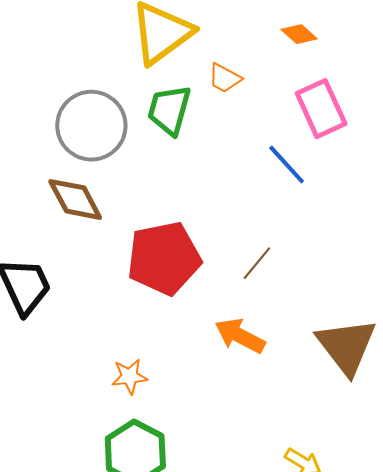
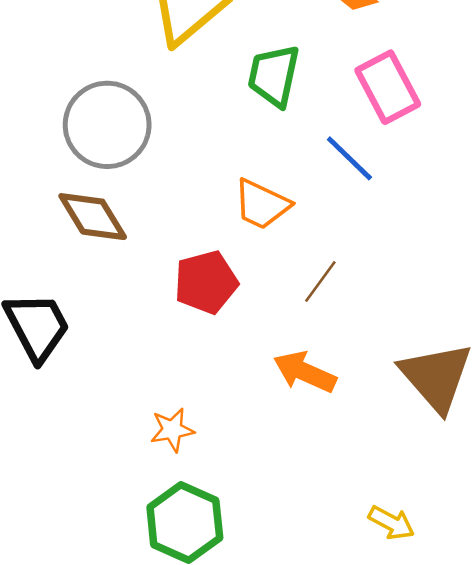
orange trapezoid: (225, 78) -> (262, 204), moved, size x1.4
green trapezoid: (169, 110) -> (274, 76), moved
red pentagon: (164, 258) -> (206, 282), size x0.7

